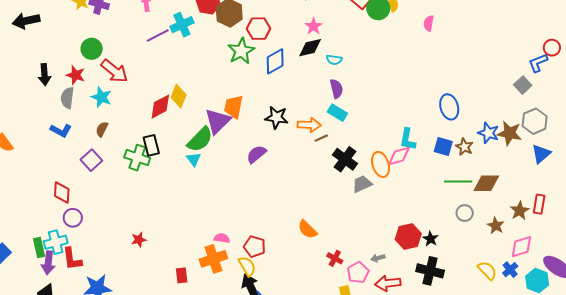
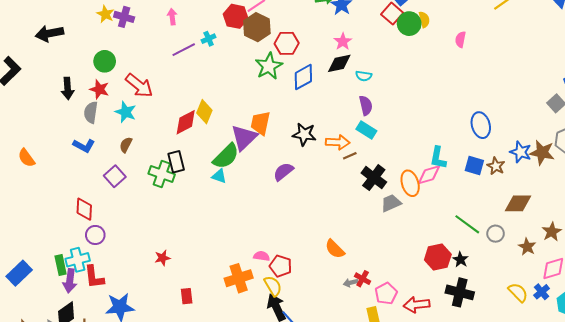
cyan cross: (182, 25) -> (209, 39), size x0.6
green circle: (92, 49) -> (105, 61), moved
cyan triangle: (194, 159) -> (219, 176), turned -35
green line: (458, 181) -> (467, 224), moved, turned 36
pink semicircle: (222, 238) -> (262, 256), moved
gray arrow: (378, 258) -> (350, 283), moved
red rectangle: (182, 275) -> (187, 296), moved

